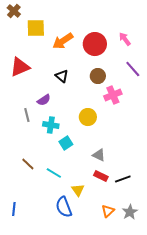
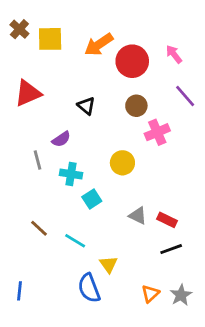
brown cross: (14, 11) -> (19, 29), moved
orange arrow: (63, 41) -> (99, 45), moved
red rectangle: (101, 176) -> (167, 220), moved

